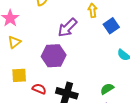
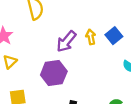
yellow arrow: (93, 10) -> (91, 37), moved

